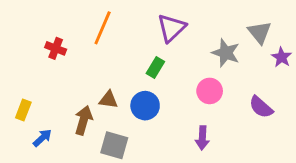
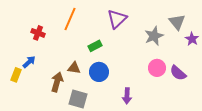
gray star: (226, 53) -> (154, 36), turned 30
green rectangle: (155, 67) -> (95, 46), moved, turned 32
pink circle: (210, 91) -> (157, 68), moved
blue arrow: (42, 138) -> (29, 62), moved
purple arrow: (202, 138) -> (127, 96), moved

